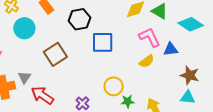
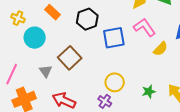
pink L-shape: (150, 37) -> (144, 27), moved
gray triangle: (24, 77) -> (46, 71), moved
yellow circle: (114, 86) -> (115, 82), moved

